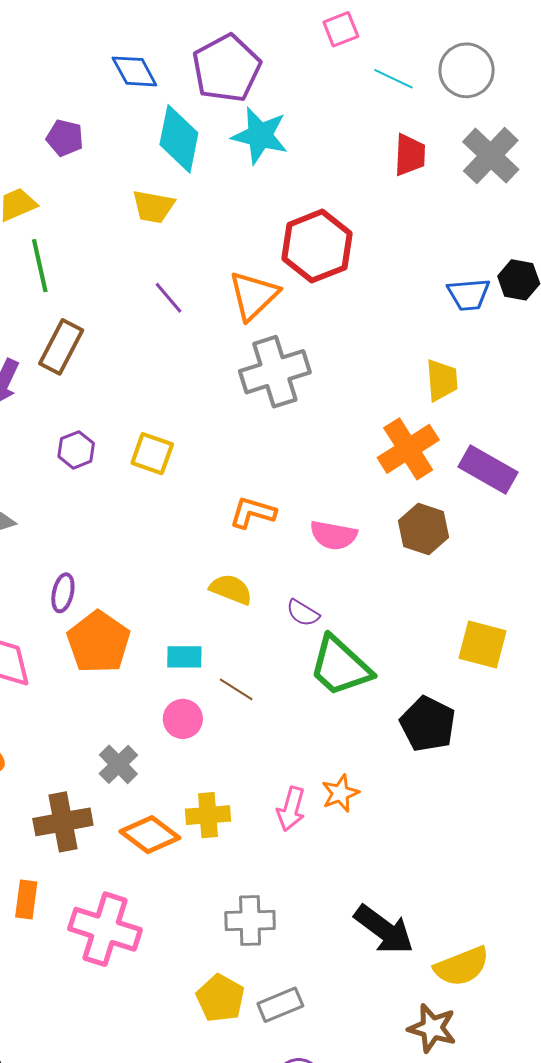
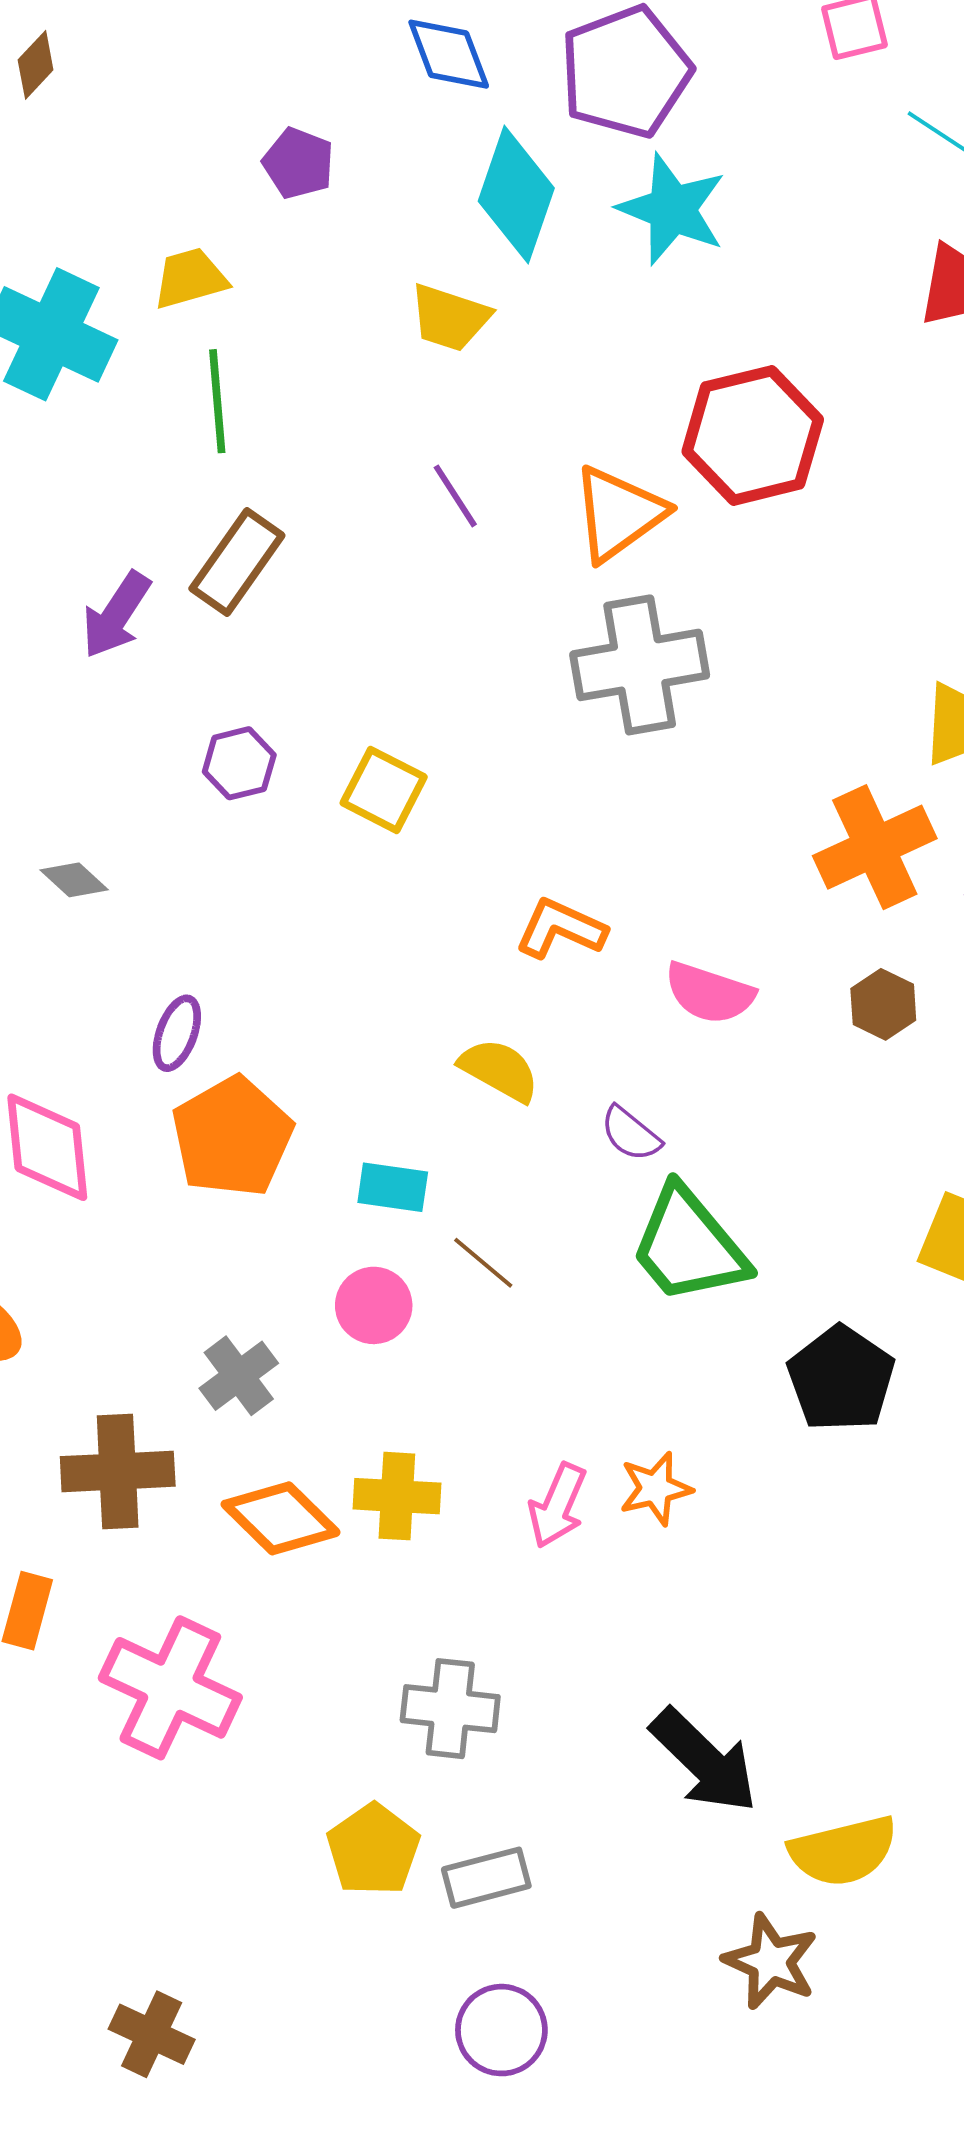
brown hexagon: (423, 529) -> (883, 1004), size x0.7

